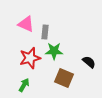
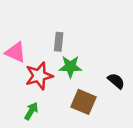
pink triangle: (26, 24) -> (16, 52), moved

